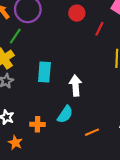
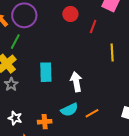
cyan semicircle: (65, 114) -> (69, 110), turned 36
orange line: (92, 132) -> (92, 113), moved

